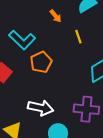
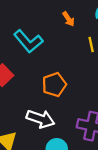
orange pentagon: (41, 62) -> (54, 85), moved

